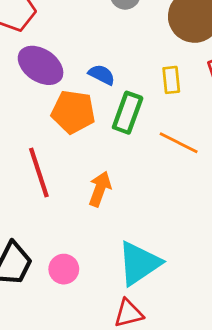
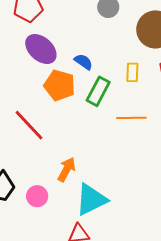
orange line: (179, 143) -> (131, 118), turned -36
red line: (39, 173) -> (29, 125), turned -33
orange arrow: (100, 189) -> (67, 169), moved

